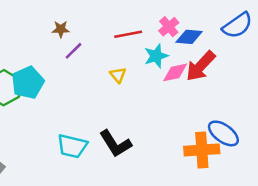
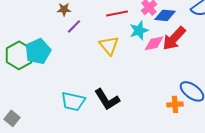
yellow triangle: (118, 75) -> (109, 45), size x1.5
orange cross: (202, 150) -> (175, 104), size x0.6

